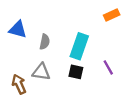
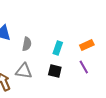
orange rectangle: (112, 15) -> (87, 45), moved
cyan rectangle: (79, 46) -> (58, 48), size x0.6

